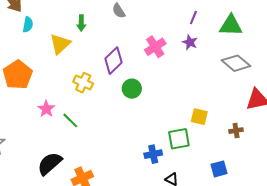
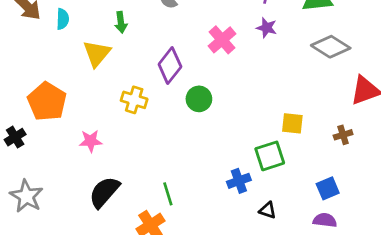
cyan semicircle: (28, 25) -> (63, 19), moved
pink star: (46, 109) -> (91, 141), turned -30
green line: (70, 120) -> (168, 194), moved, turned 36
black semicircle: (50, 164) -> (104, 192), moved

